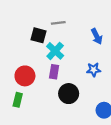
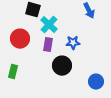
blue star: (94, 70) -> (73, 43), moved
red circle: (25, 76) -> (20, 39), moved

